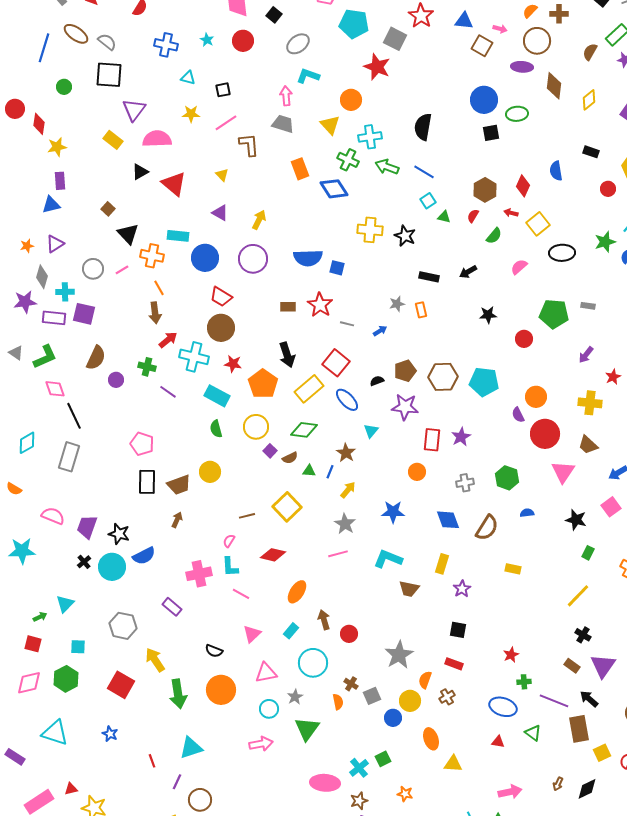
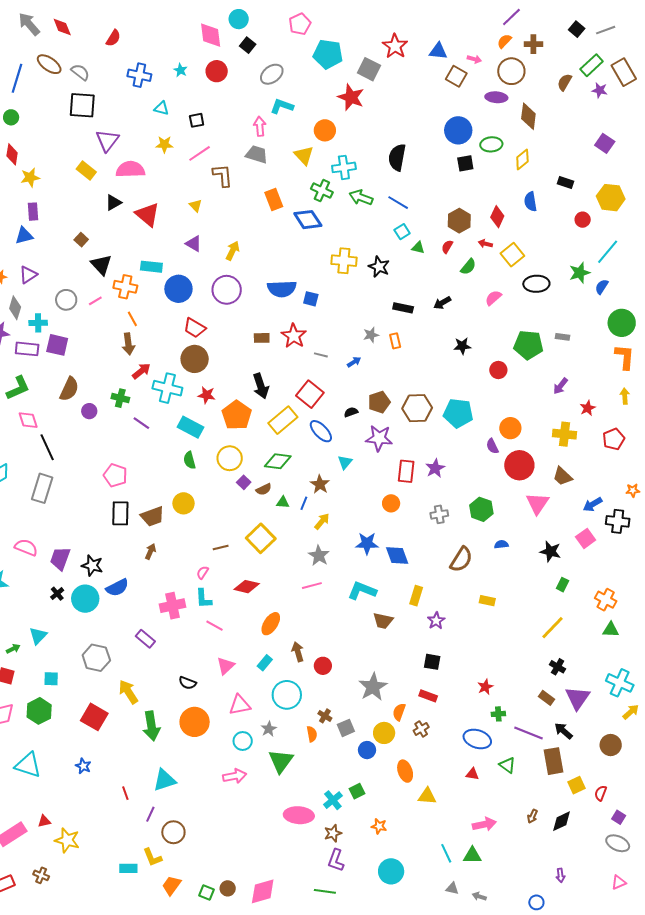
green circle: (64, 87) -> (11, 117), moved
yellow diamond: (589, 100) -> (522, 159), moved
blue diamond: (448, 520) -> (397, 555), moved

